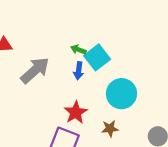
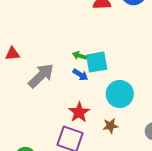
cyan square: (97, 57) -> (97, 62), turned 30
blue arrow: (79, 71) -> (80, 75), turned -63

